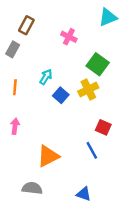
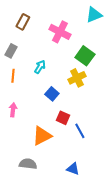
pink cross: (69, 37) -> (60, 32), size x1.5
gray rectangle: (13, 49) -> (11, 51), moved
blue square: (61, 95) -> (52, 94), moved
red square: (103, 127) -> (63, 118), moved

